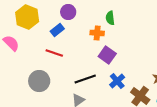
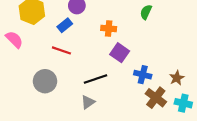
green semicircle: (110, 18) -> (146, 12), moved, turned 32
blue cross: (117, 81) -> (143, 75), moved, turned -35

